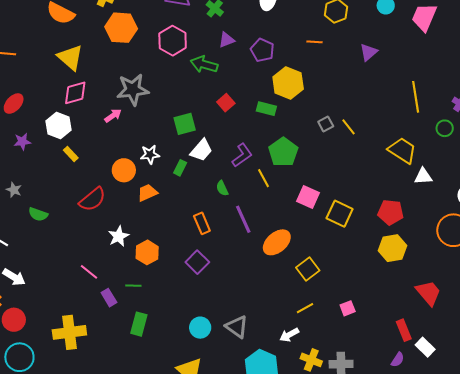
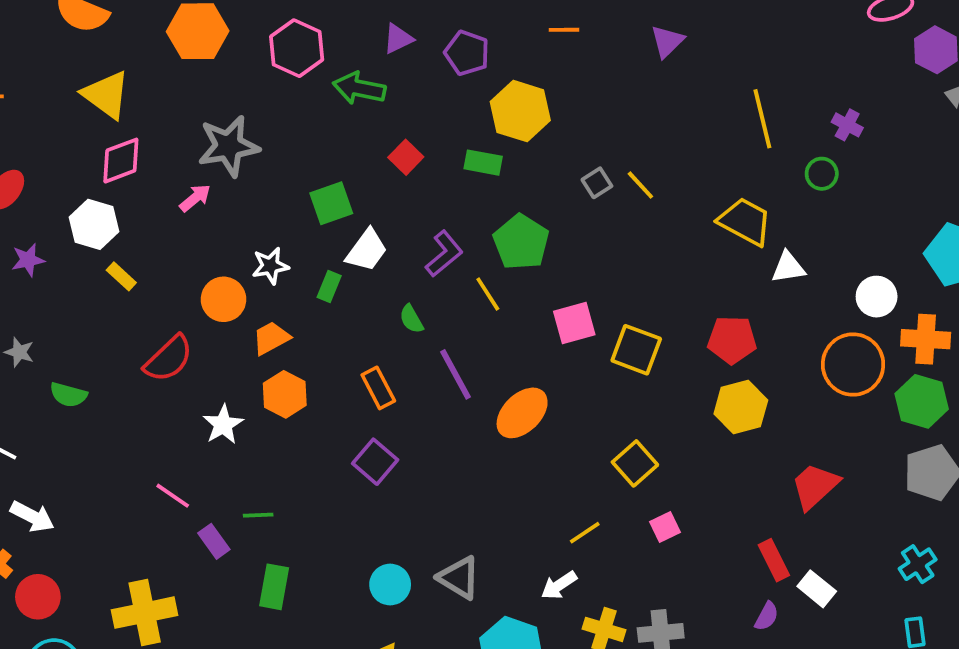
pink square: (308, 197) -> (574, 323), turned -35
orange hexagon: (147, 252) -> (285, 394), moved
yellow square: (308, 269) -> (635, 463), moved
red trapezoid: (428, 293) -> (815, 486), turned -88

